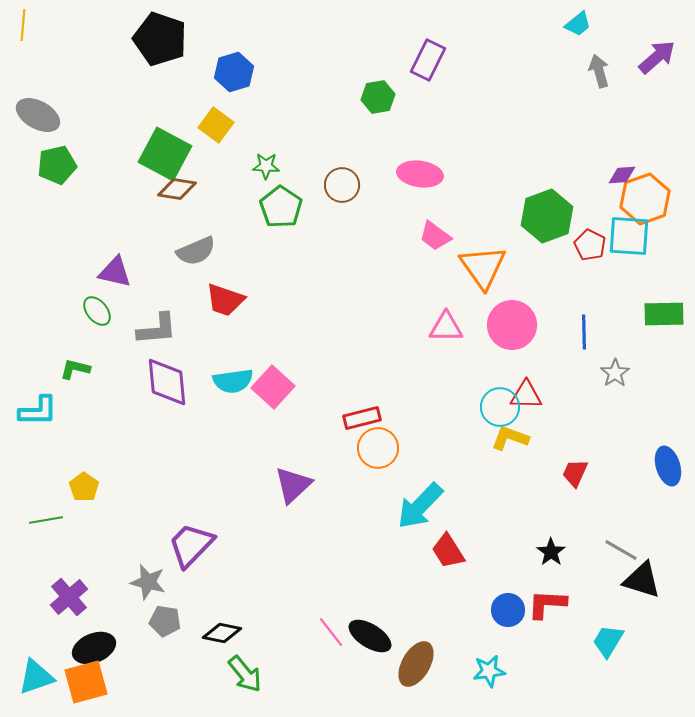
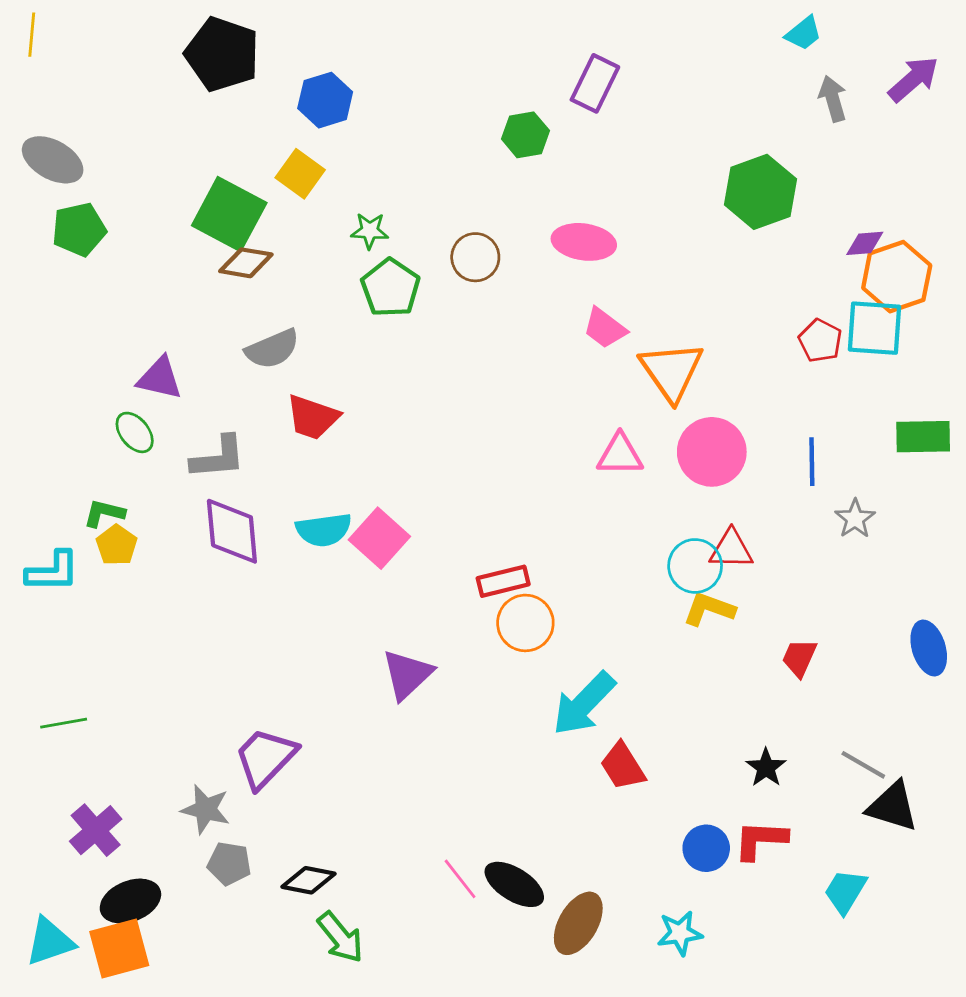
green hexagon: (547, 216) -> (760, 192), moved
yellow pentagon: (84, 487) -> (117, 545), moved

